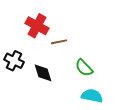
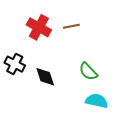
brown line: (59, 42) -> (71, 26), moved

